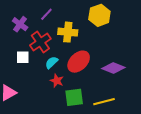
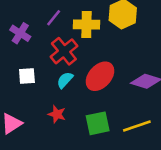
yellow cross: (68, 32) -> (87, 24), moved
red cross: (40, 42) -> (64, 51), moved
red star: (57, 81) -> (57, 114), moved

